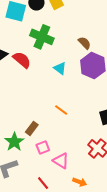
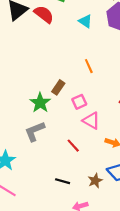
orange line: (61, 110) -> (89, 66), turned 32
pink square: (43, 147) -> (79, 102), moved

